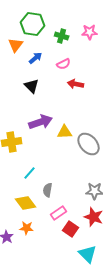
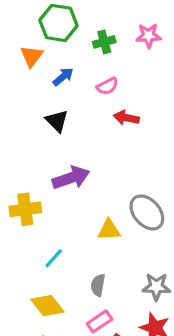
green cross: (62, 36) -> (104, 42), turned -32
yellow triangle: (65, 132) -> (109, 230), moved
gray semicircle: (48, 190) -> (98, 285), moved

